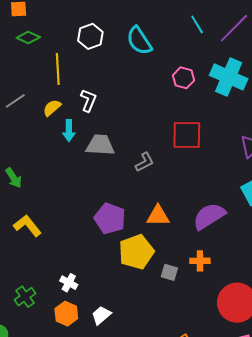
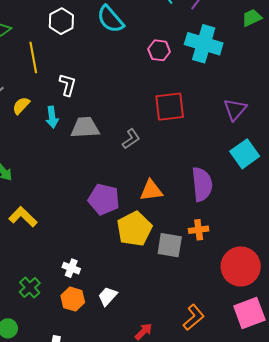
yellow semicircle: (52, 108) -> (21, 106), moved
purple semicircle: (209, 216) -> (202, 184), turned 124
gray square: (169, 272) -> (170, 245), size x1.5

